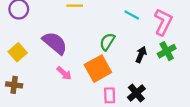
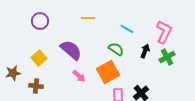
cyan line: (132, 15) -> (127, 29), moved
green semicircle: (107, 42) -> (116, 49), turned 91
black arrow: (141, 55) -> (145, 51), moved

